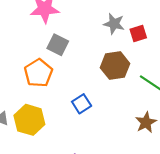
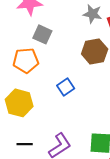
orange pentagon: (38, 73) -> (26, 60), turned 30

